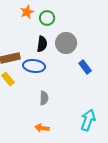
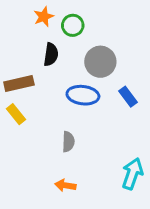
black semicircle: (42, 44) -> (51, 54), moved
blue ellipse: (34, 66) -> (83, 95), moved

